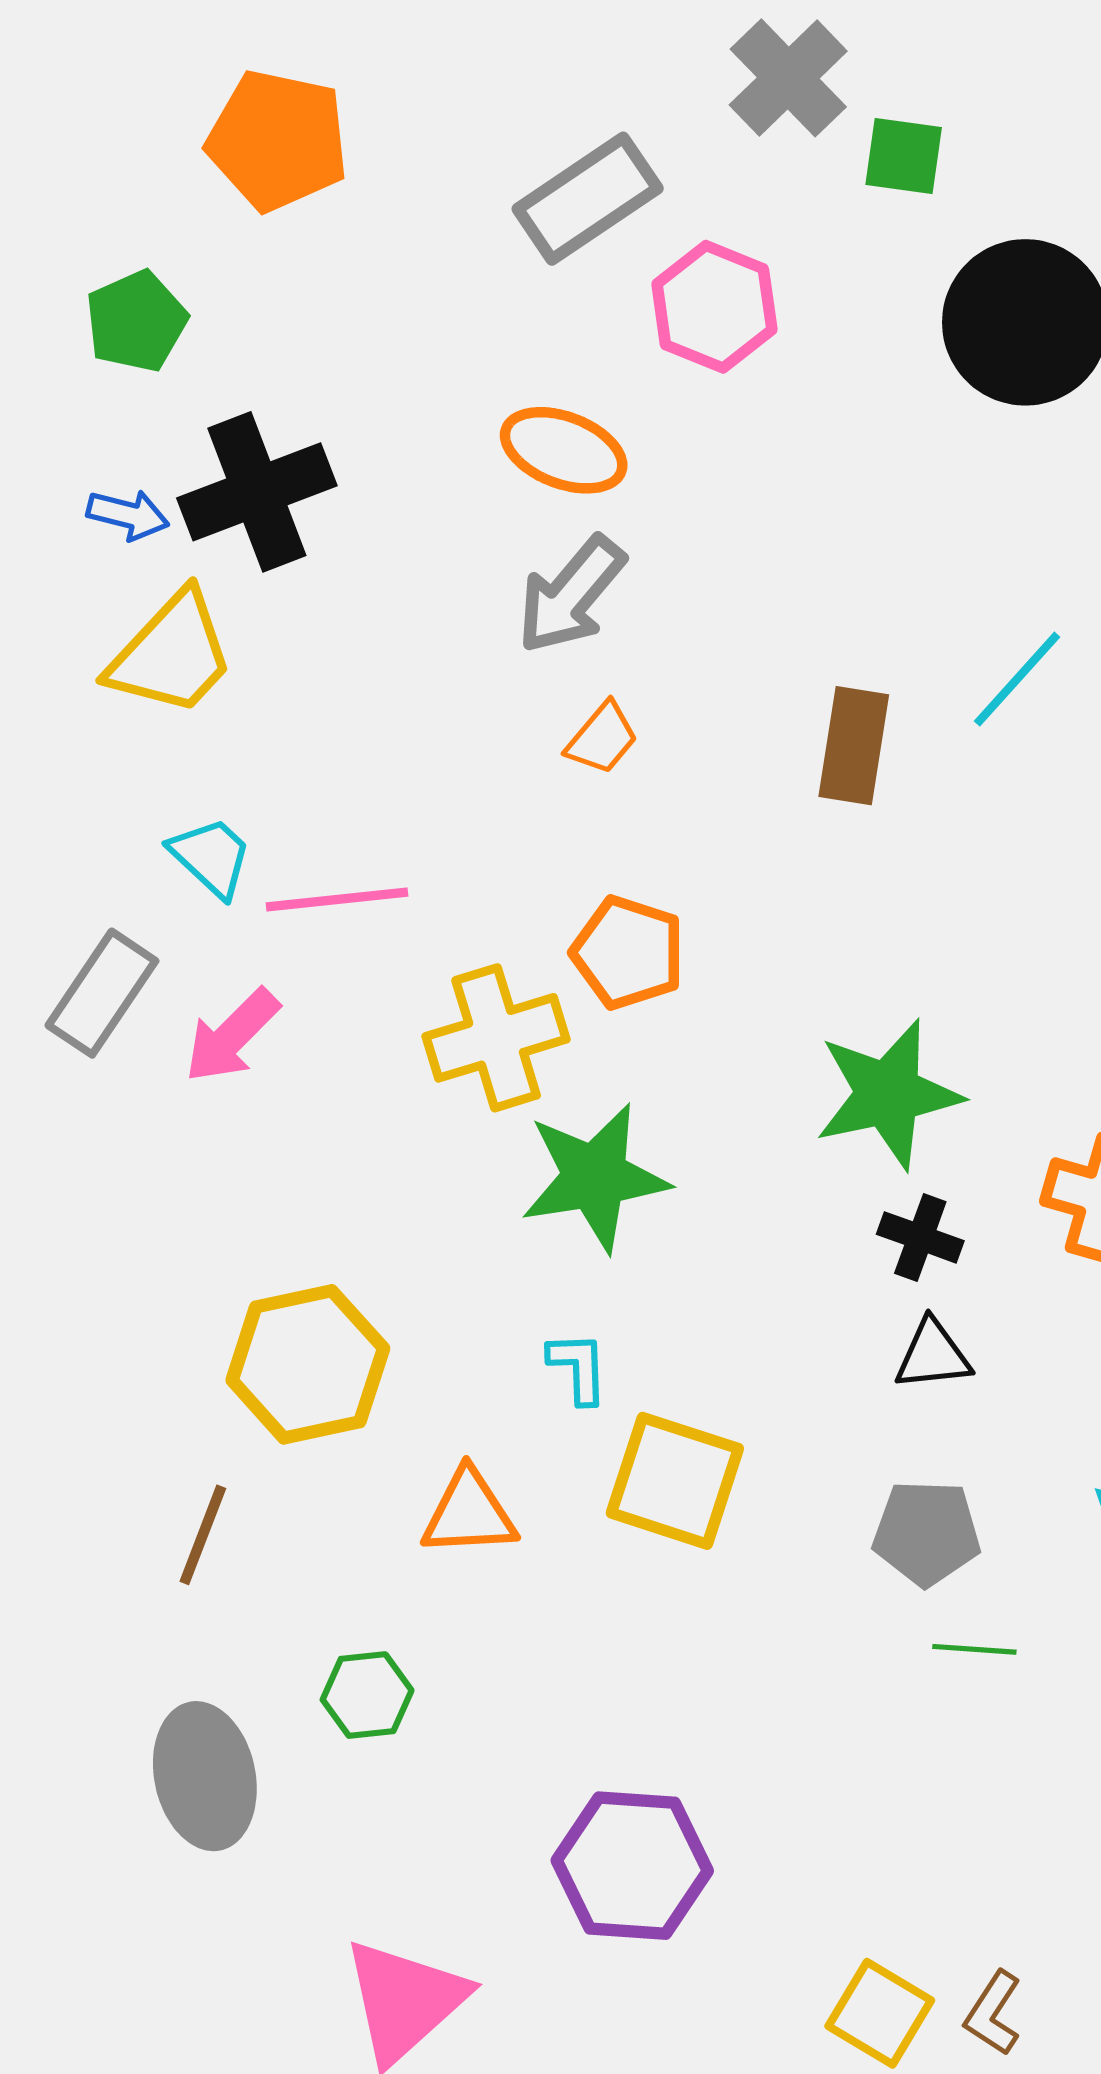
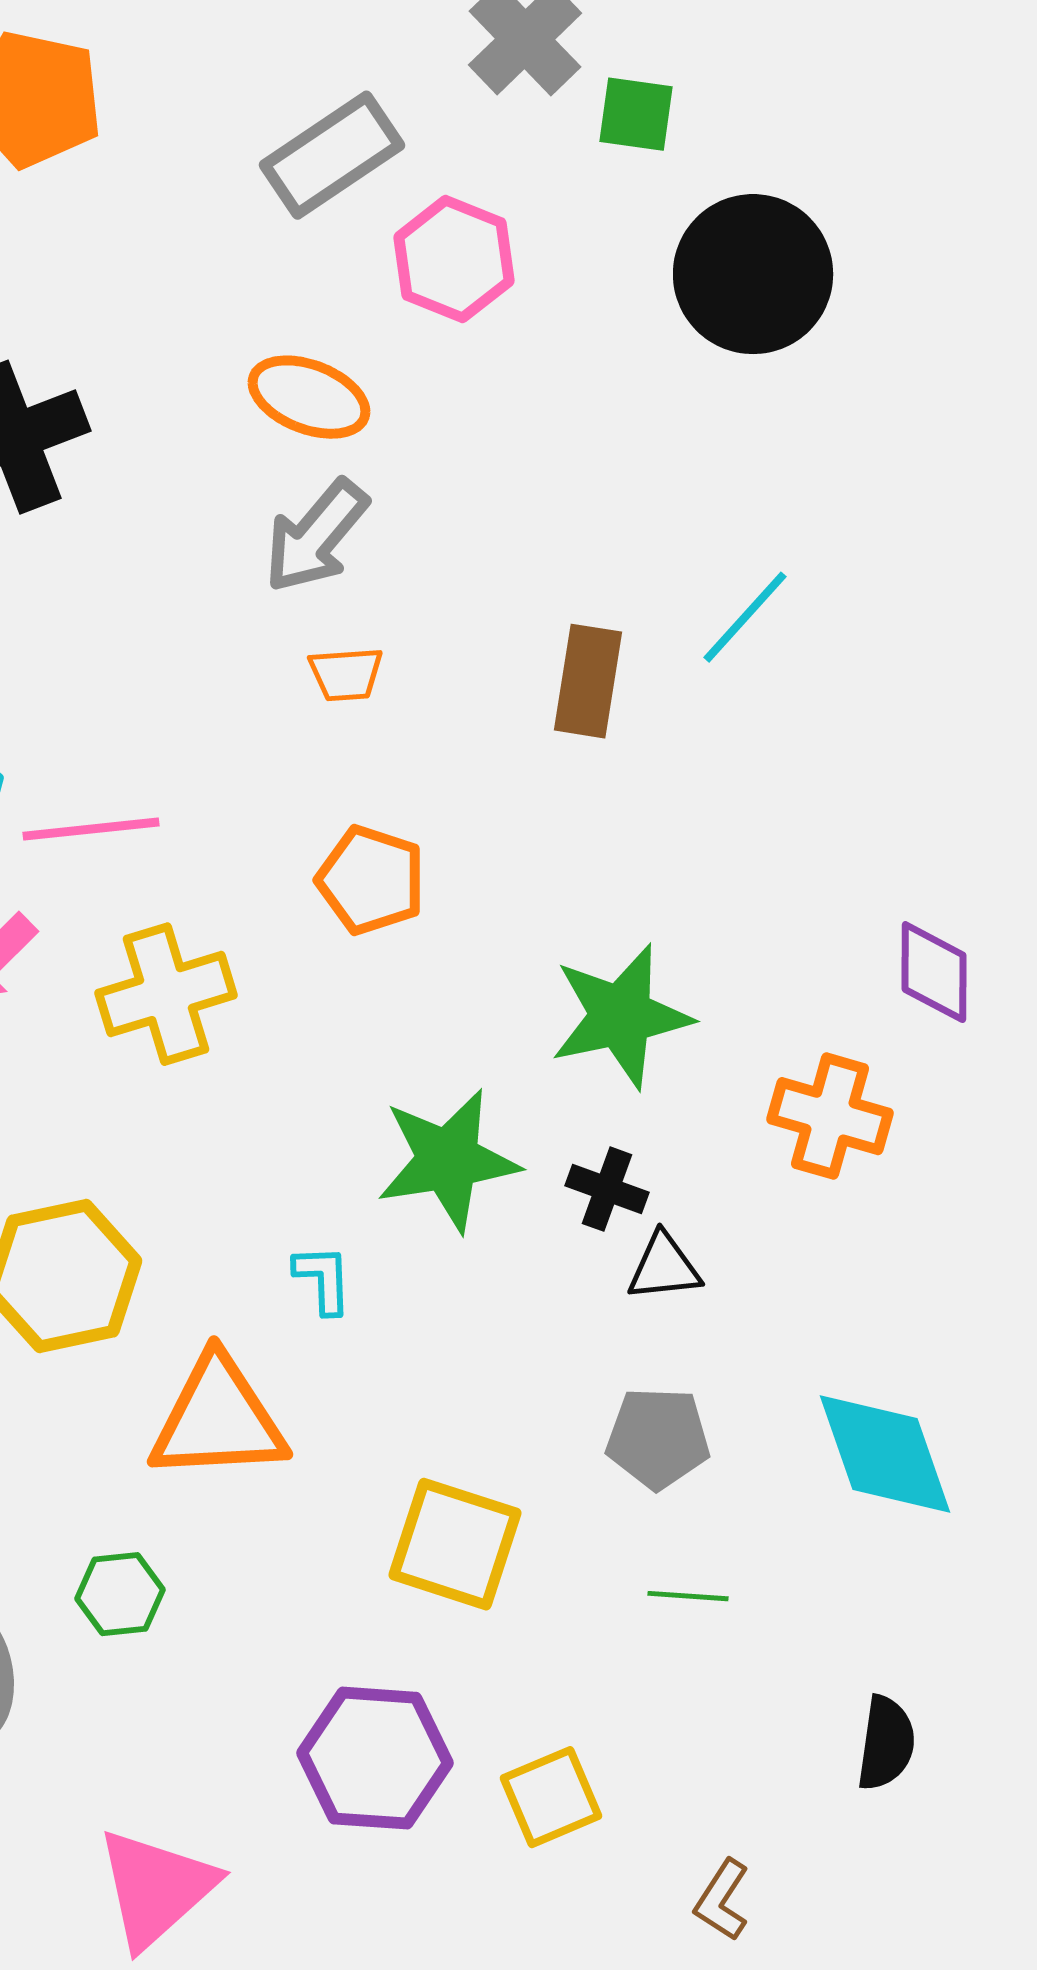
orange trapezoid: (602, 738) -> (346, 674), turned 46
yellow cross: (496, 1038) -> (166, 994), moved
green star: (595, 1177) -> (448, 1160), moved
black cross: (920, 1237) -> (607, 1189), moved
yellow square: (675, 1481) -> (455, 1544), moved
orange triangle: (469, 1513) -> (218, 1419), size x1.5
green line: (974, 1649) -> (688, 1596), moved
yellow square: (880, 2013) -> (551, 1797), moved, turned 36

